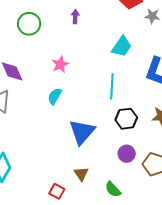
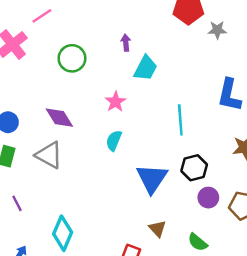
cyan trapezoid: (122, 47) -> (146, 68), moved
black hexagon: (126, 119) -> (194, 168), moved

